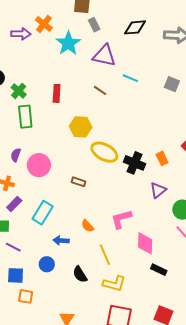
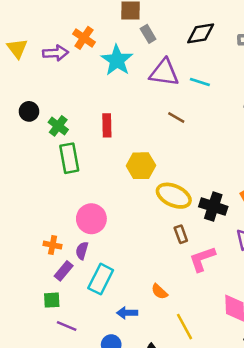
cyan line: (130, 78) -> (200, 82), moved
brown line: (100, 90) -> (176, 118), moved
purple semicircle: (16, 155) -> (82, 251), moved
brown rectangle: (79, 182) -> (181, 234), moved, turned 56
pink L-shape: (121, 219) -> (202, 259), moved

